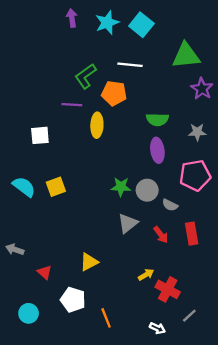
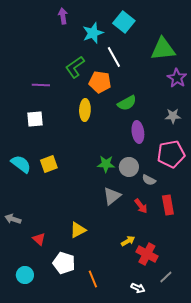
cyan star: (107, 23) -> (93, 33), moved
white line: (130, 65) -> (114, 57), turned 55
purple line: (72, 105) -> (41, 85), moved
green semicircle: (157, 119) -> (127, 103), moved, turned -30

